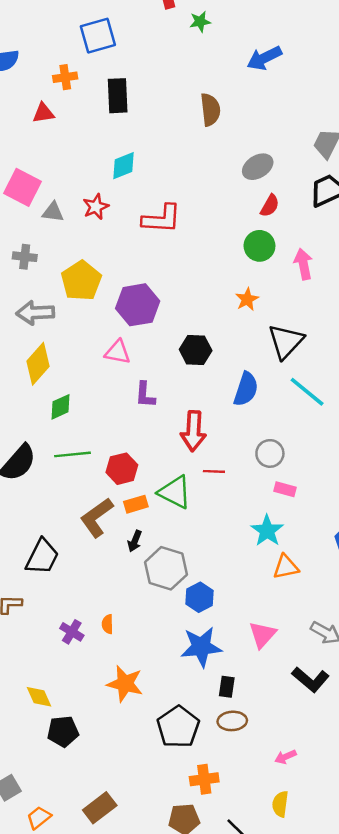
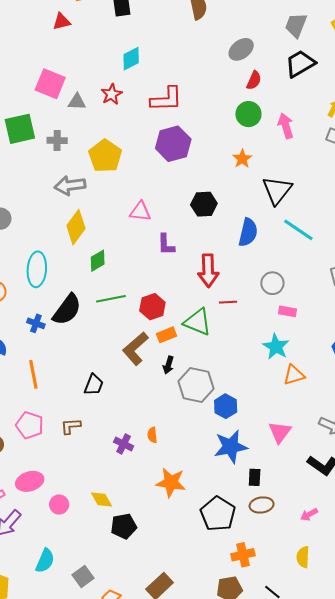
purple hexagon: (138, 305) -> (173, 144), moved
black trapezoid: (42, 557) -> (94, 385), size x0.7
pink arrow: (286, 757) -> (309, 514), moved
yellow semicircle: (280, 804) -> (303, 557), moved

